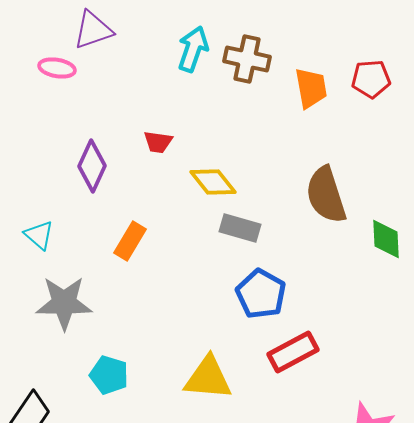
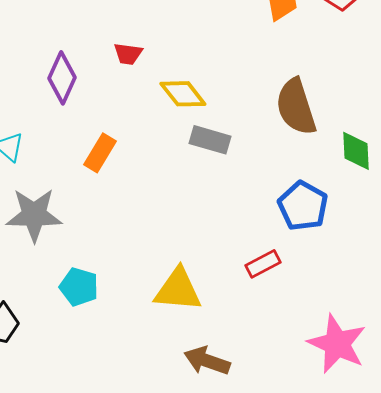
blue pentagon: (261, 294) -> (303, 206), moved
red rectangle: (293, 352) -> (263, 264), size x0.7

